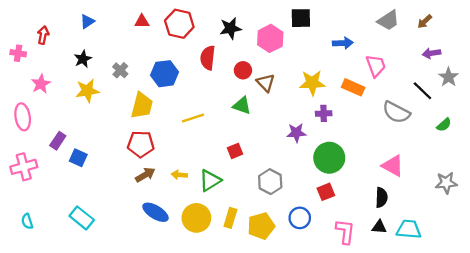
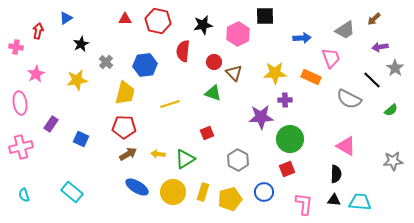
gray trapezoid: (388, 20) -> (345, 30), moved
blue triangle: (87, 21) -> (66, 18), moved
black star: (83, 59) -> (81, 44), moved
purple star: (296, 133) -> (261, 117), size x1.4
blue square: (78, 158) -> (81, 139), moved

